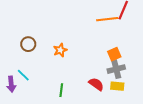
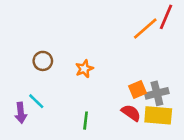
orange line: (107, 19) -> (145, 29), turned -35
orange square: (114, 54) -> (137, 89), moved
yellow rectangle: (117, 86) -> (158, 115), size x1.5

